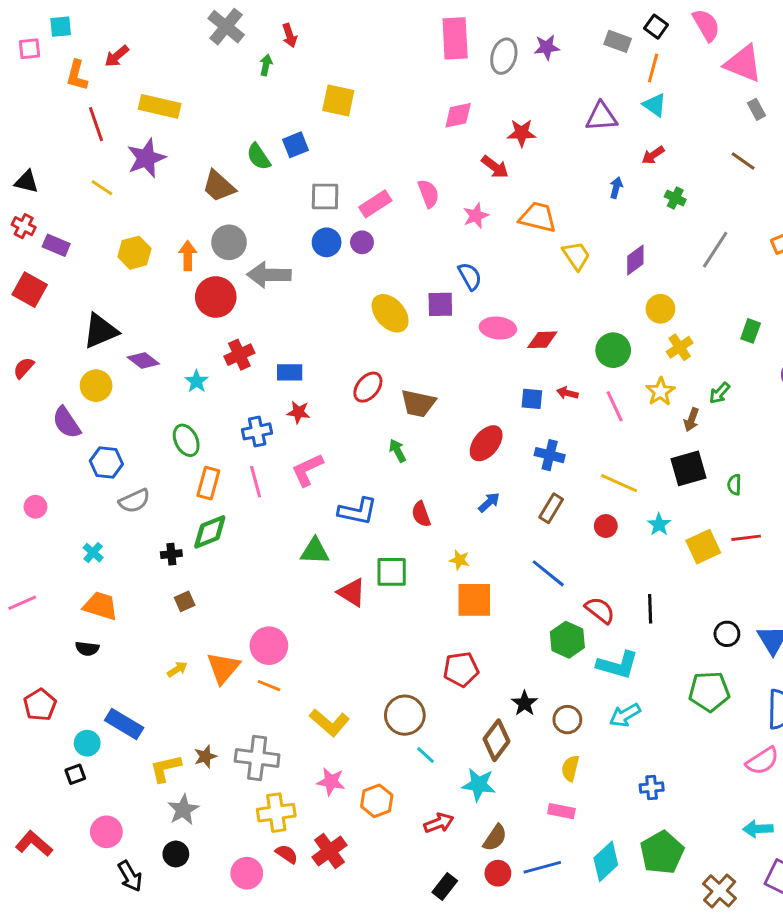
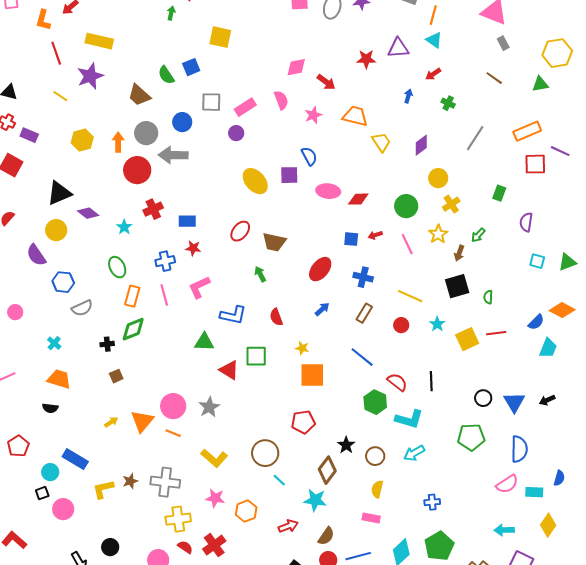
pink diamond: (458, 115) -> (296, 67), moved
red star: (522, 133) -> (366, 59), moved
blue circle: (327, 242) -> (182, 122), moved
red arrow: (567, 393) -> (375, 235), turned -32
gray star: (183, 810) -> (209, 407), moved
pink circle: (106, 832) -> (63, 509), moved

